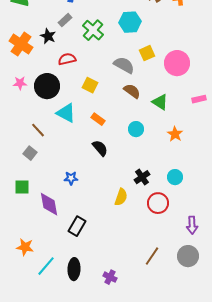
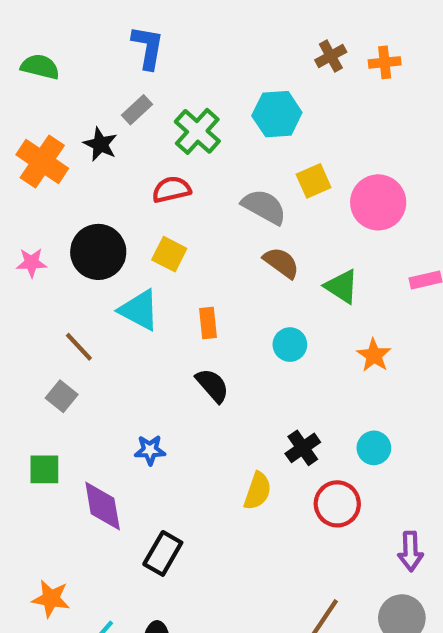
red semicircle: (67, 59) -> (171, 189), moved
pink star: (20, 83) -> (31, 263), moved
yellow square: (90, 85) -> (169, 254), moved
orange rectangle: (98, 119) -> (208, 323), turned 48

